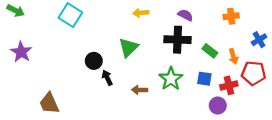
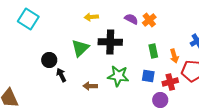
orange cross: (231, 16) -> (149, 20), moved, turned -32
black cross: (178, 40) -> (110, 42), moved
green rectangle: (210, 51) -> (153, 51), turned 40
green star: (171, 79) -> (118, 76), turned -30

